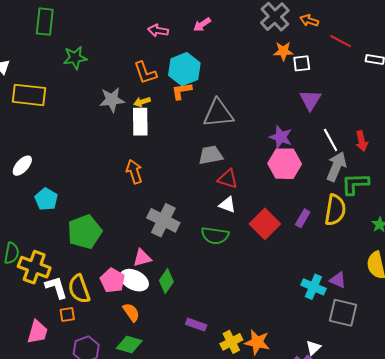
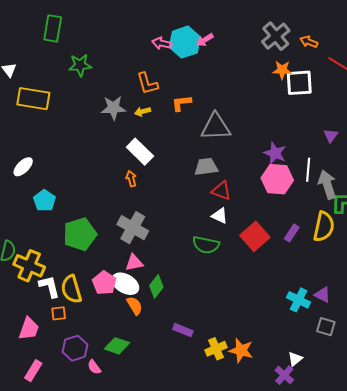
white square: (302, 63) -> (299, 83), size x1.6
cyan hexagon: (184, 69) -> (185, 42), moved
purple triangle: (310, 100) -> (331, 136), moved, size x0.7
white rectangle: (140, 122) -> (140, 152), moved, turned -48
white line: (331, 140) -> (308, 170), moved, turned 30
gray arrow: (336, 166) -> (327, 185), turned -44
orange arrow: (134, 172) -> (131, 179), size x0.7
gray cross: (163, 220) -> (133, 228), moved
orange semicircle: (131, 312) -> (135, 306), moved
gray square: (343, 313) -> (326, 327), size x0.7

